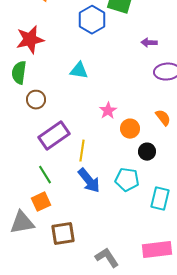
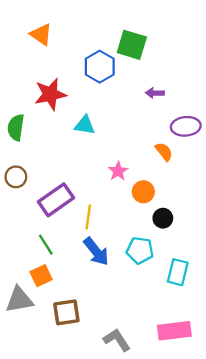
red star: (30, 40) -> (50, 94), moved
purple arrow: (149, 43) -> (155, 93), moved
brown circle: (36, 100) -> (16, 177), moved
orange semicircle: (163, 118) -> (164, 152), moved

